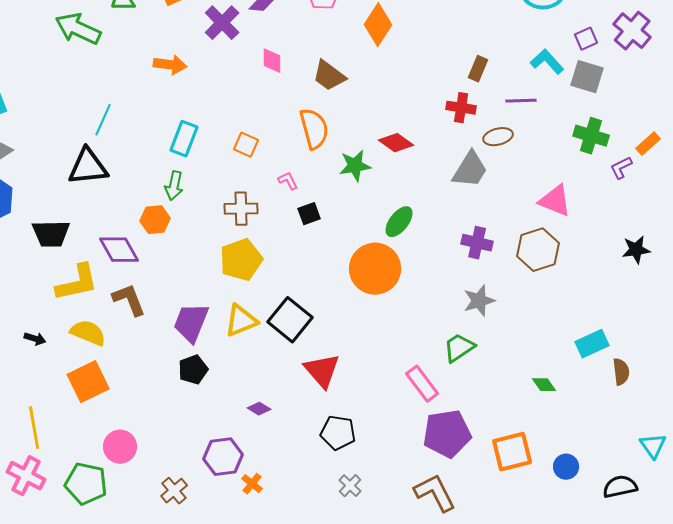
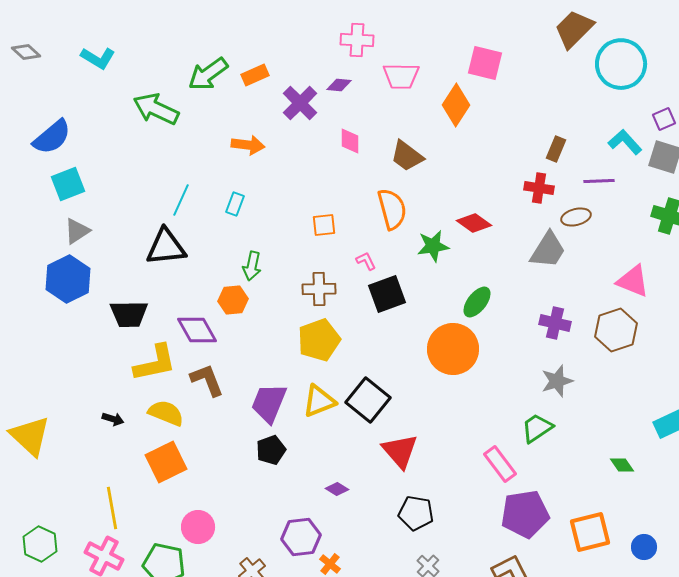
cyan rectangle: (184, 139) -> (235, 204), moved, size x0.7
orange square: (246, 145) -> (324, 225), turned -30
black square: (309, 214) -> (387, 294), size x1.6

